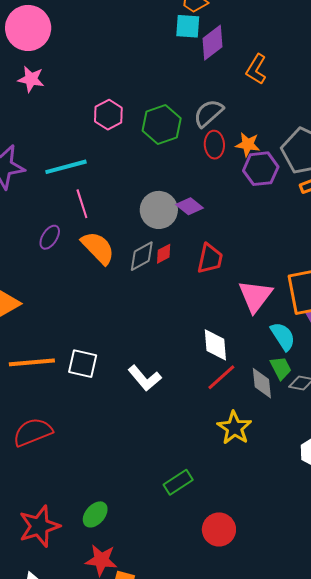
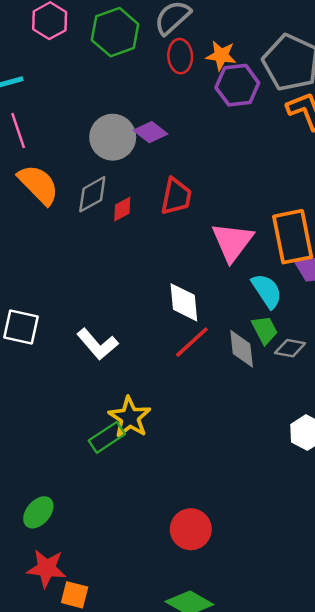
red diamond: (164, 254) -> (122, 209), moved
yellow star: (234, 428) -> (130, 417), moved
green rectangle: (178, 482) -> (107, 437), moved

